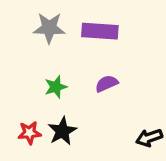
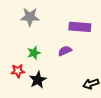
purple rectangle: (100, 31) -> (80, 27), moved
red star: (30, 133) -> (18, 71), moved

